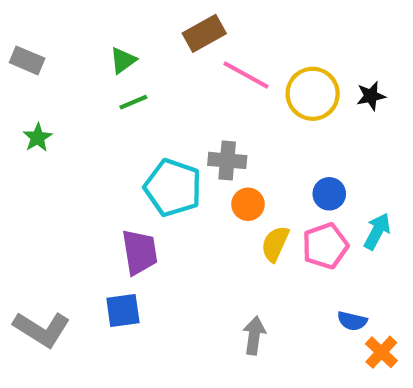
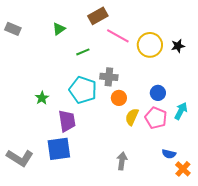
green line: (133, 102) -> (83, 52), moved
green star: (38, 138) -> (42, 98), moved
pink pentagon: (325, 246) -> (156, 118), turned -30
blue square: (123, 311) -> (59, 149), size x1.4

